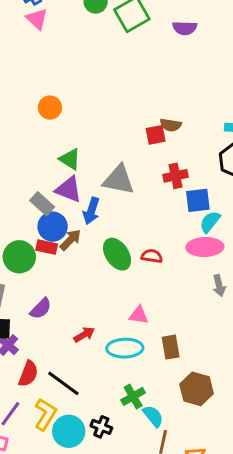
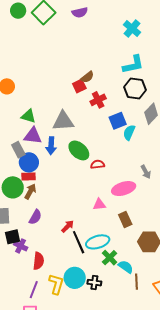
brown semicircle: (171, 125) -> (87, 77), turned -32
red cross: (176, 176) -> (98, 100), moved
gray rectangle: (42, 204) -> (18, 150), turned 35
brown arrow: (70, 240) -> (30, 191), moved
pink ellipse: (205, 247) -> (124, 189), moved
green ellipse: (117, 254) -> (79, 150), moved
cyan ellipse: (125, 348) -> (98, 242), moved
black line: (63, 383) -> (79, 242), moved, turned 45
cyan circle: (69, 431) -> (75, 278), moved

